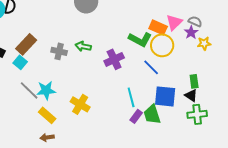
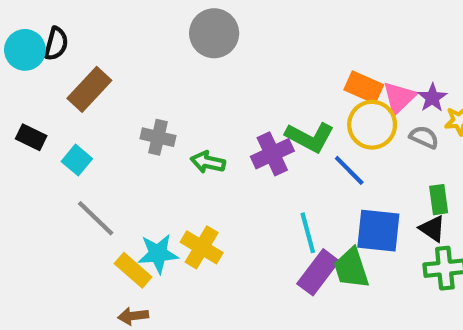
gray semicircle: (195, 21) -> (424, 137), moved
pink triangle: (174, 22) -> (399, 98), moved
green L-shape: (140, 39) -> (310, 137), moved
brown rectangle: (26, 44) -> (89, 89), moved
green arrow: (83, 46) -> (208, 162), moved
cyan star: (46, 90) -> (158, 254), moved
purple rectangle: (136, 116) -> (318, 272), size x1.5

